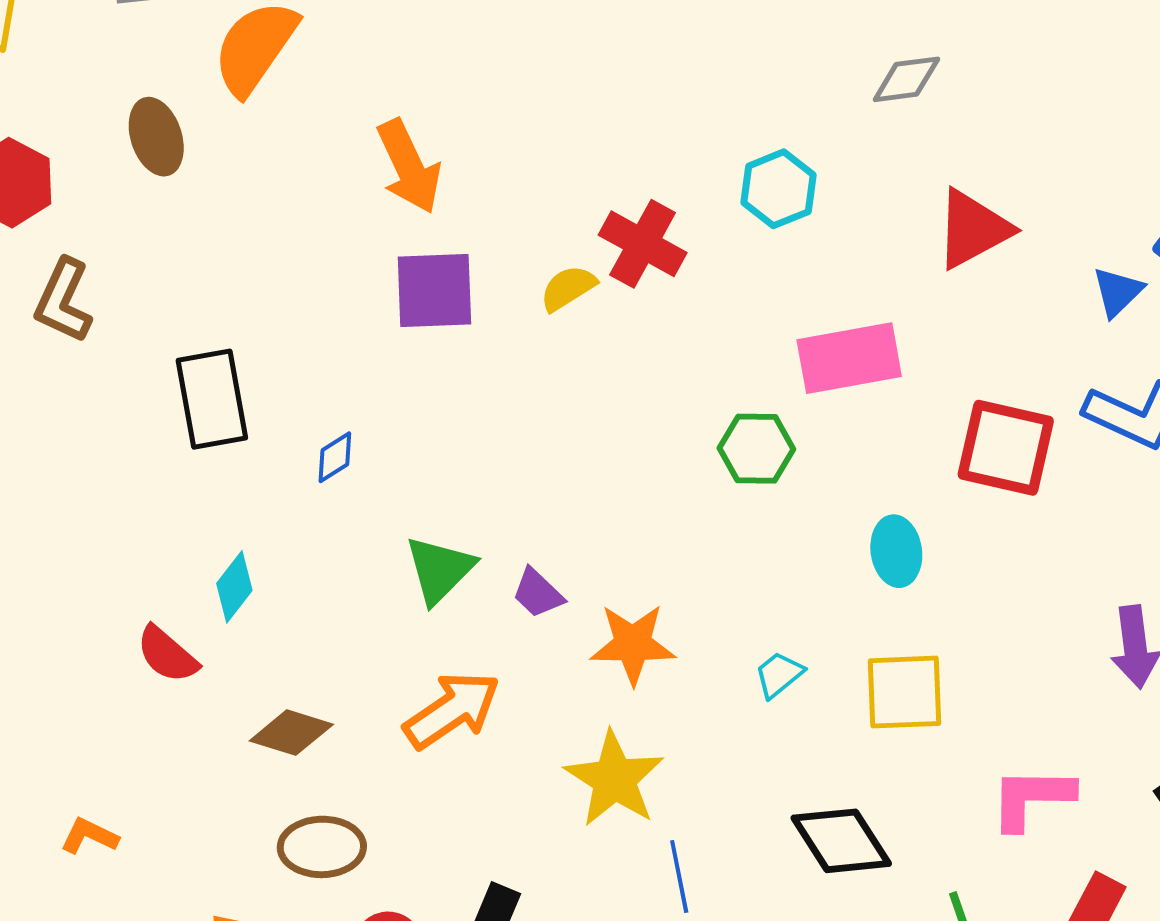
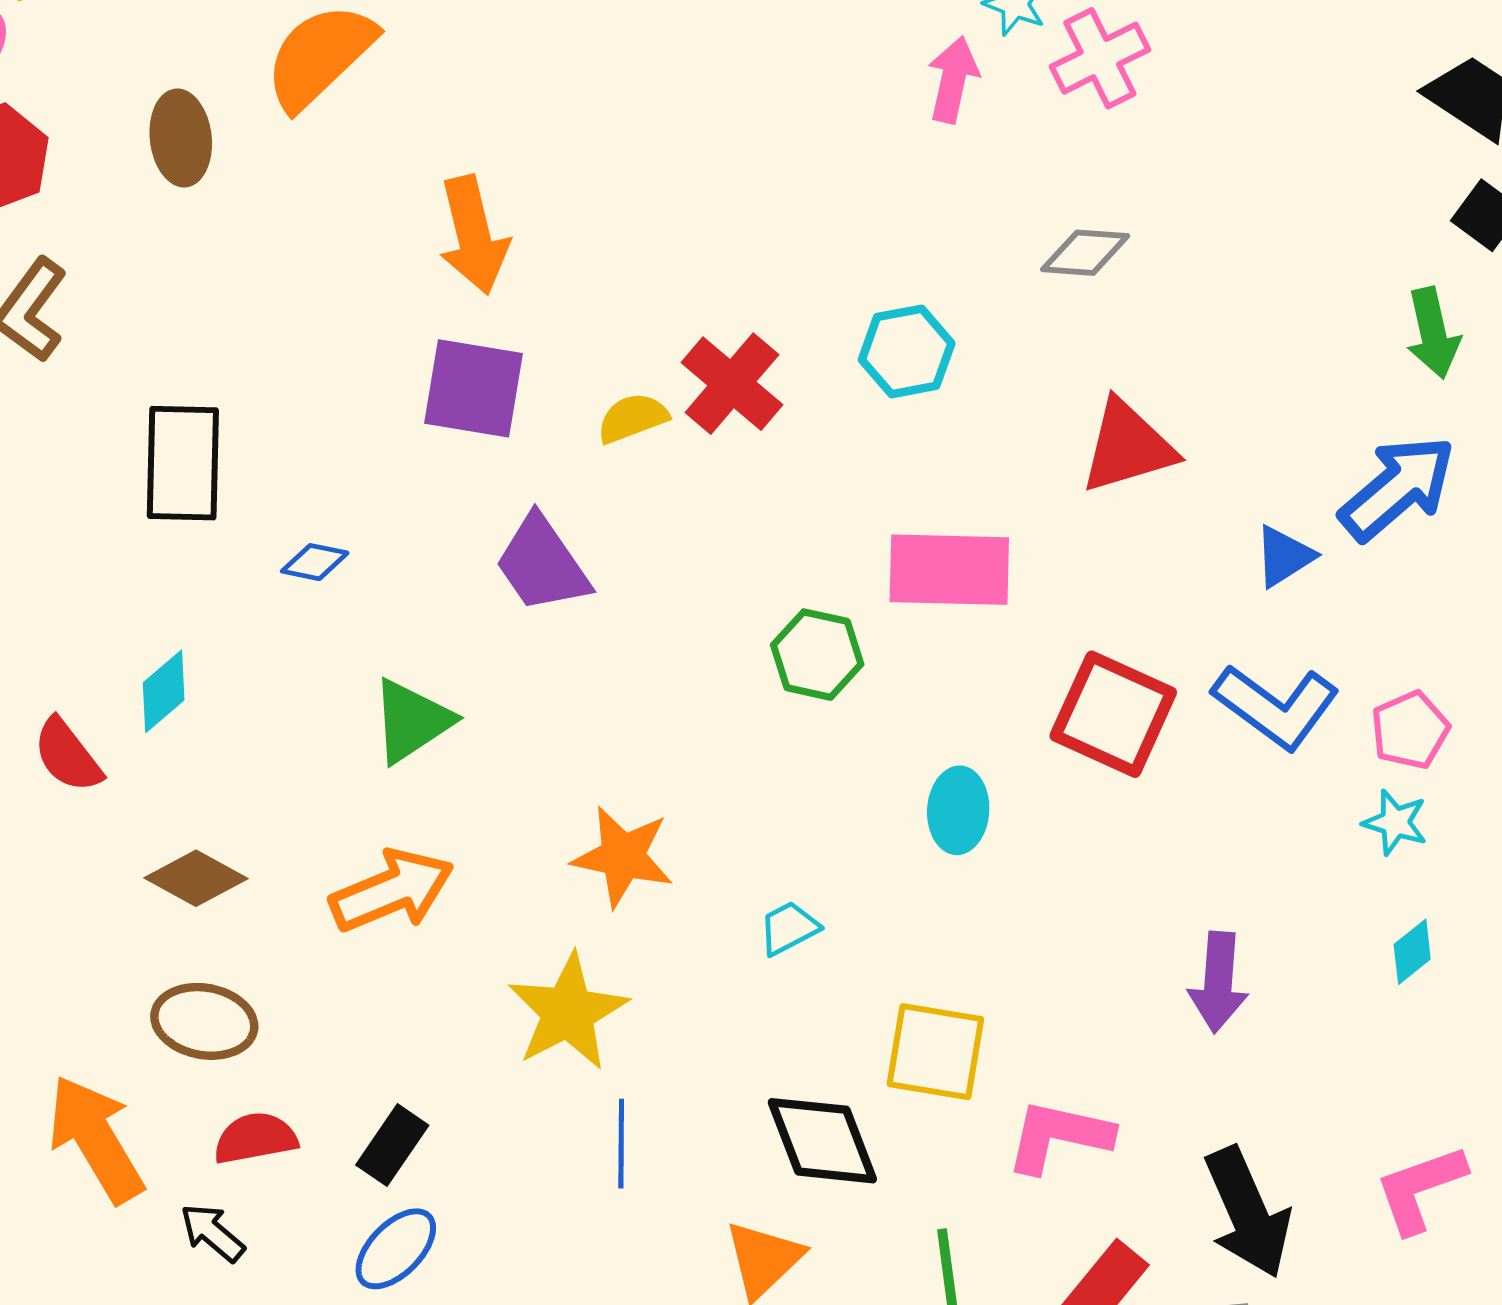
blue diamond: (335, 457) -> (315, 562), turned 32
purple trapezoid: (538, 593) -> (542, 564), moved, size x1.6
yellow square: (905, 692) -> (935, 1052), moved

